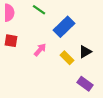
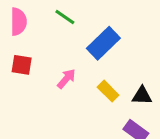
black triangle: (85, 52) -> (142, 96), moved, turned 32

